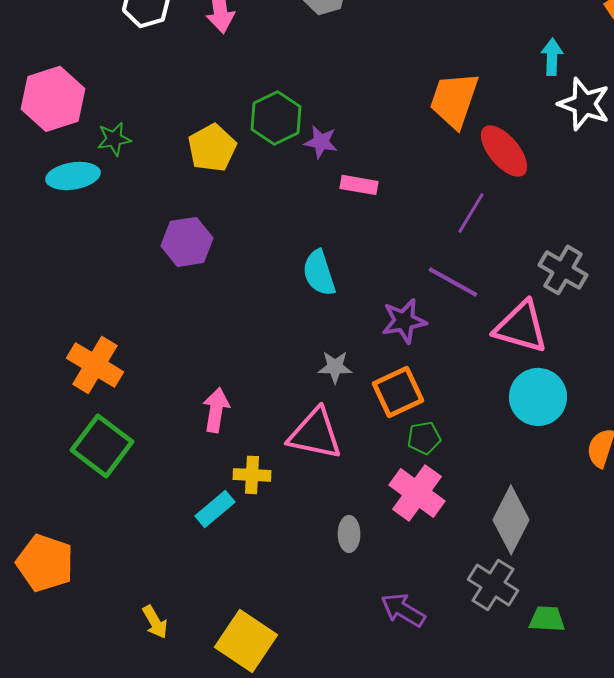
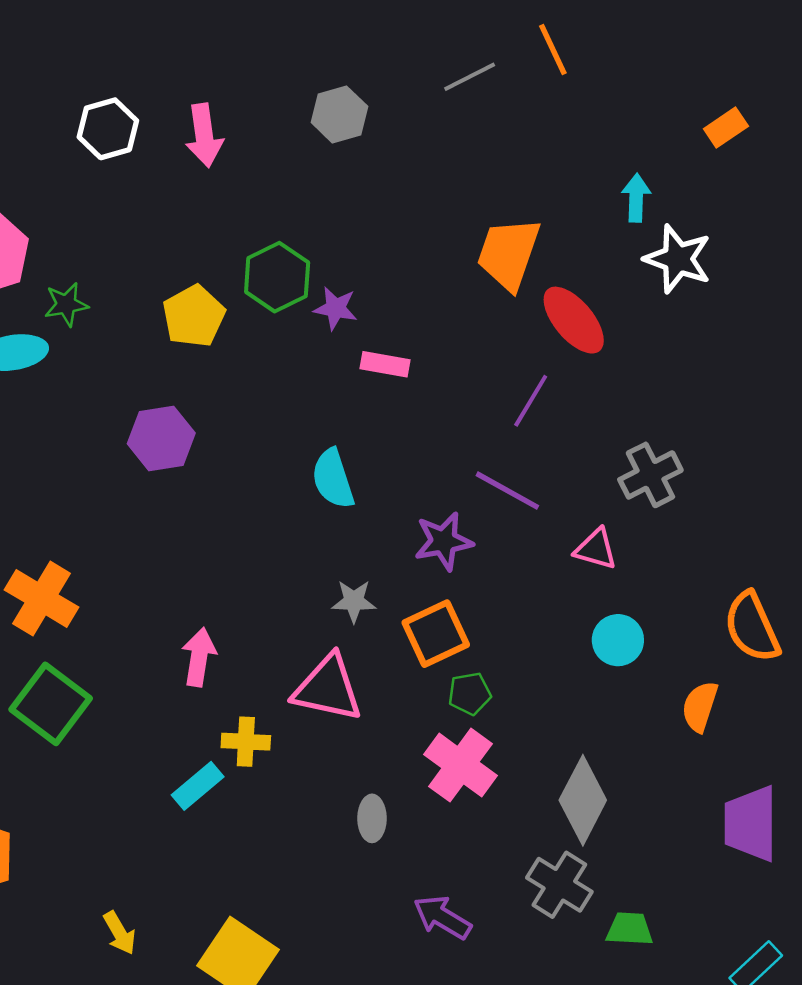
gray cross: (563, 270) -> (650, 475), turned 33
pink triangle: (521, 327) -> (596, 549), size x0.6
cyan circle: (538, 397) -> (618, 640), size x0.7

